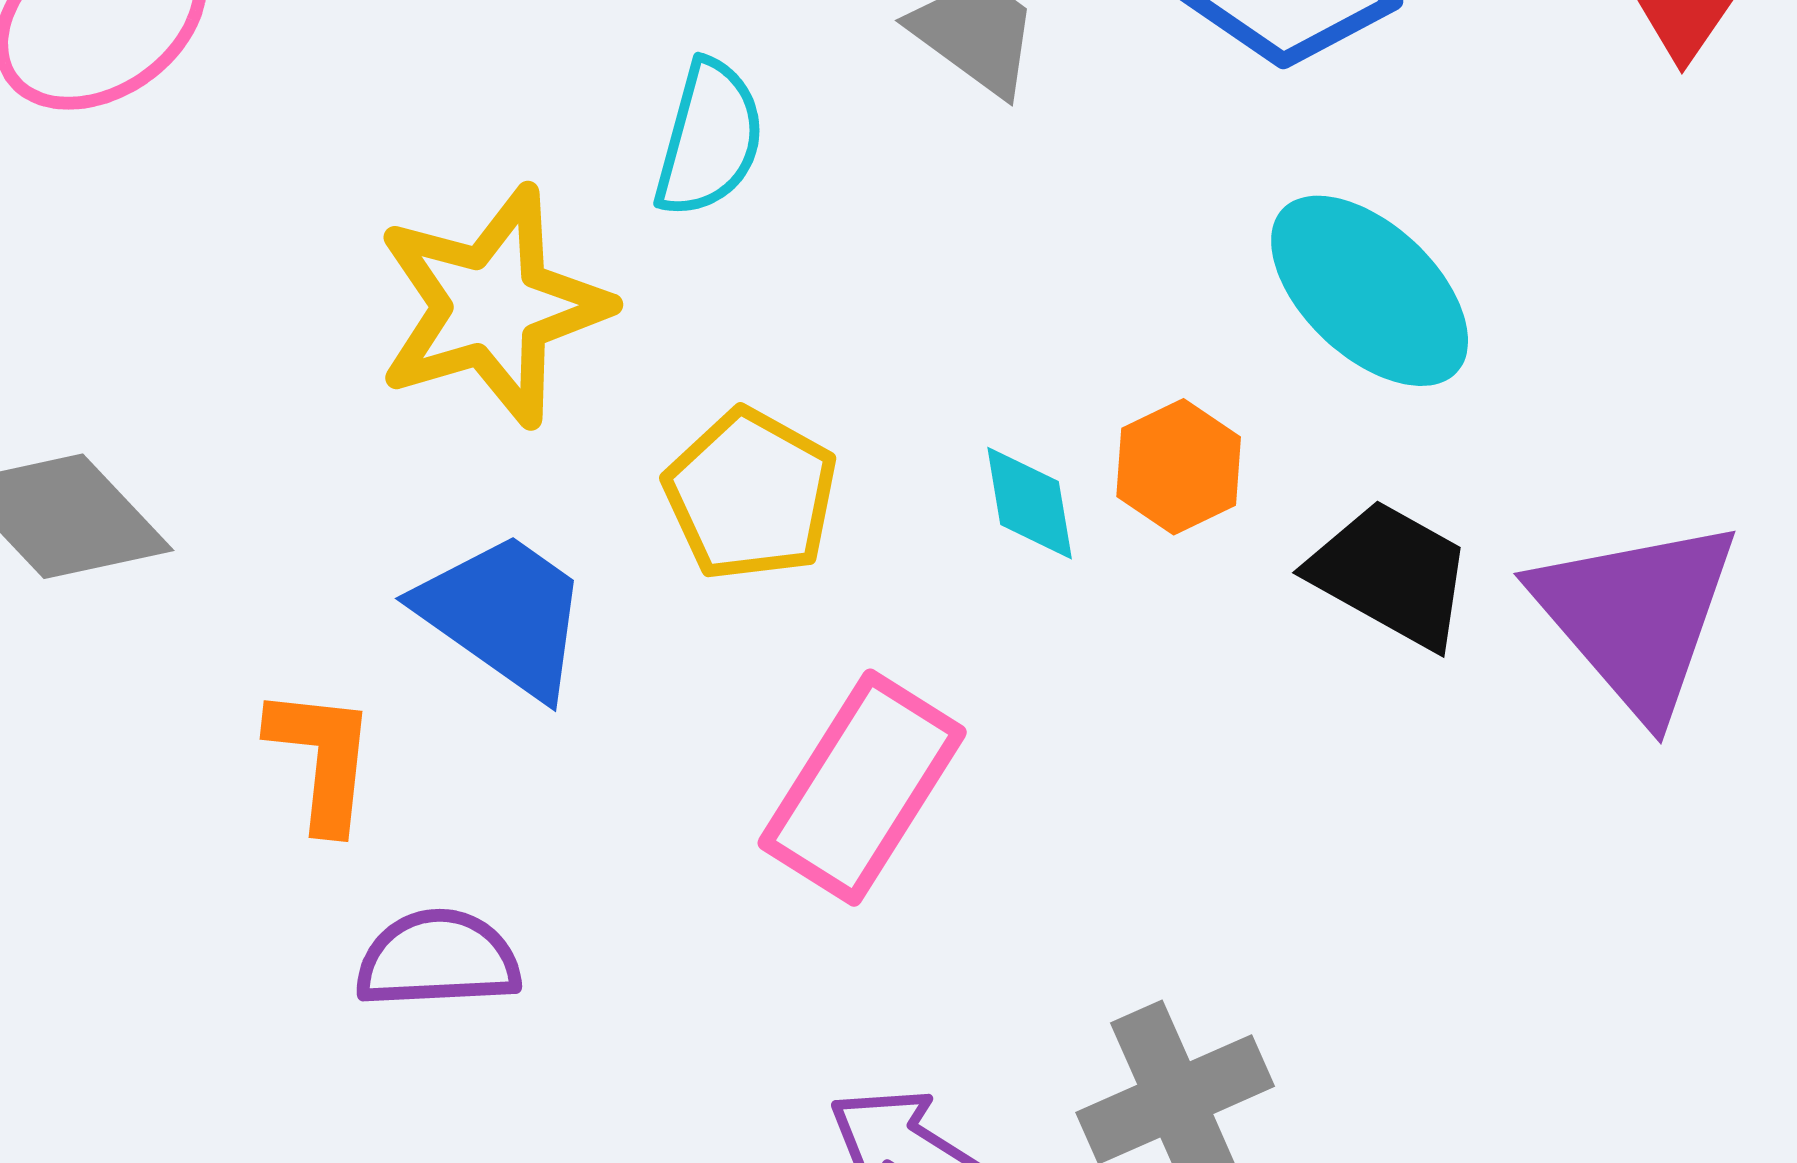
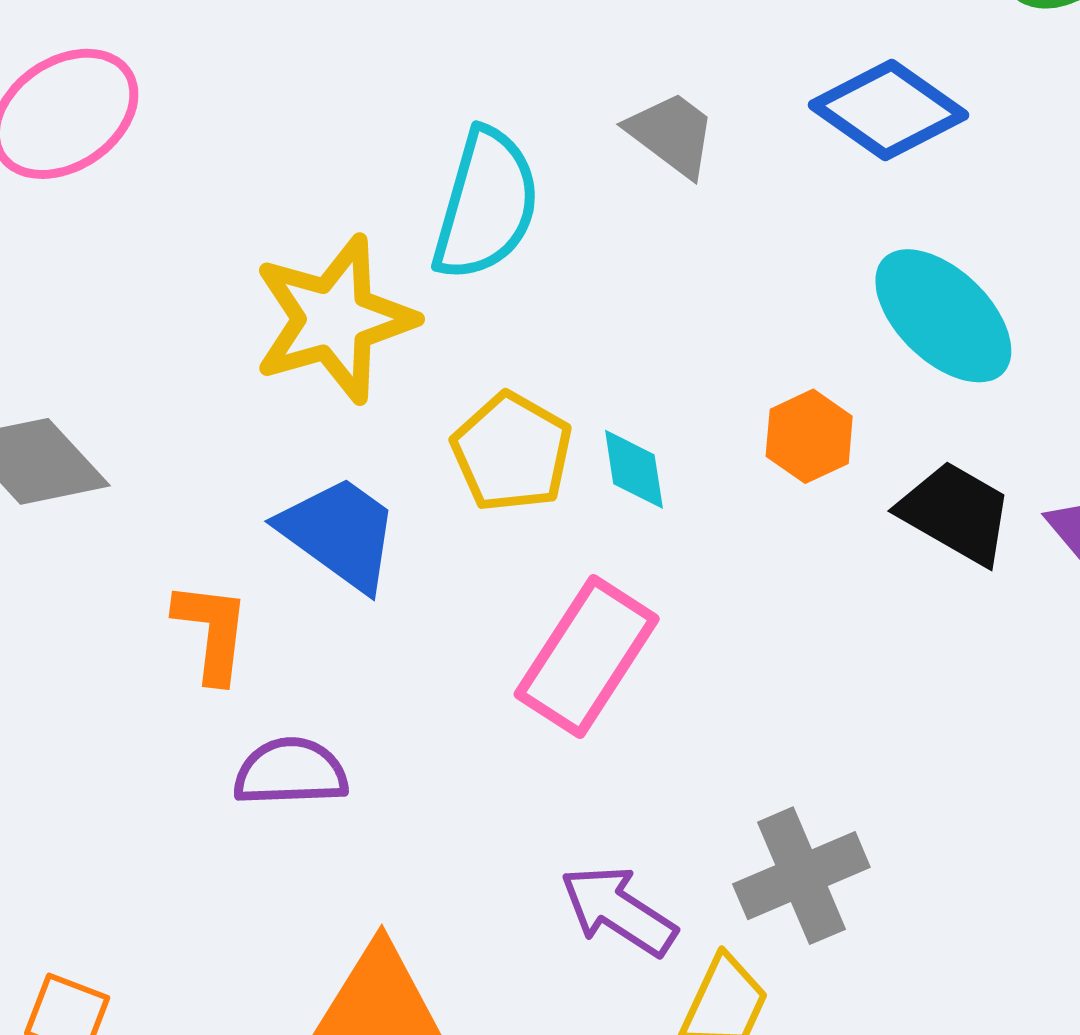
cyan semicircle: (709, 139) -> (486, 204), size x1.4
cyan diamond: (1030, 503) -> (634, 469), moved

